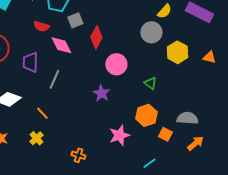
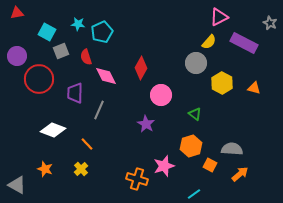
gray square: (75, 20) -> (61, 51), moved
red semicircle: (41, 26) -> (86, 57), turned 56
orange cross: (78, 155) -> (137, 179), moved, size x1.5

